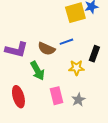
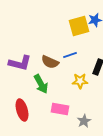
pink rectangle: (56, 96) -> (60, 109), turned -66
gray star: (78, 100) -> (84, 121), moved

